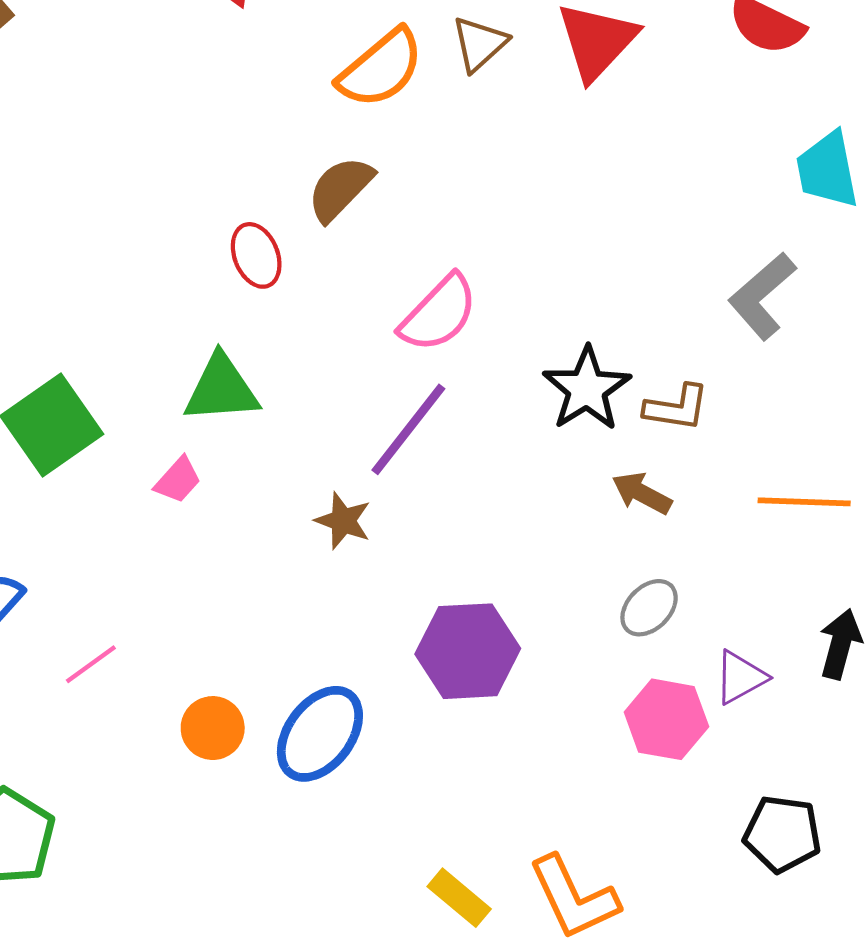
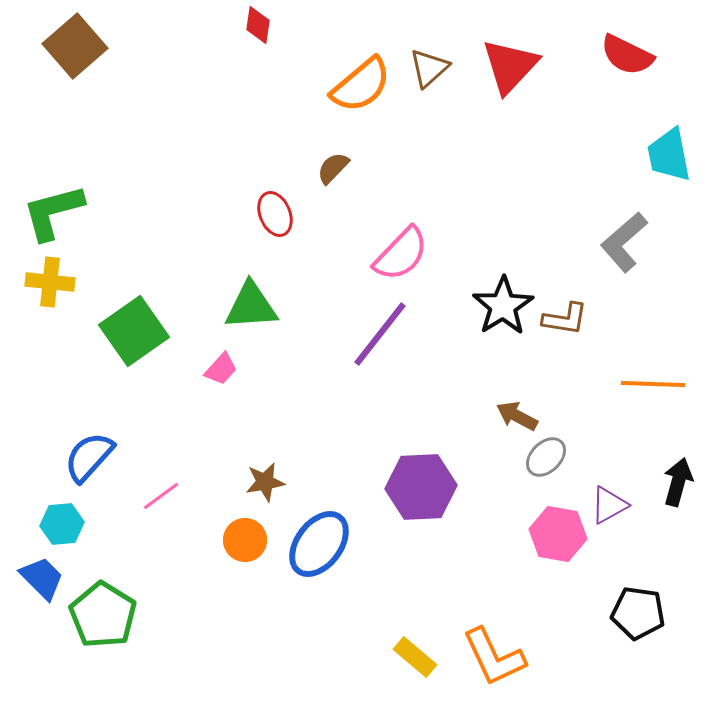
brown semicircle: (340, 189) -> (333, 168), size x0.7
brown arrow: (642, 493) -> (517, 416), moved
brown star: (343, 521) -> (265, 482), moved, turned -30

